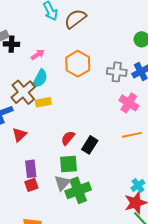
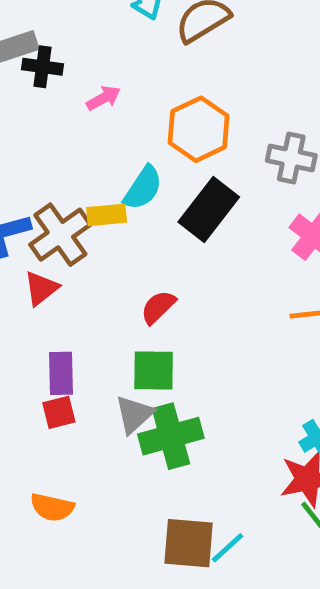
cyan semicircle: (40, 78) -> (143, 188), moved
brown cross: (23, 92) -> (60, 235), moved
black rectangle: (90, 145) -> (209, 210), moved, size x1.4

